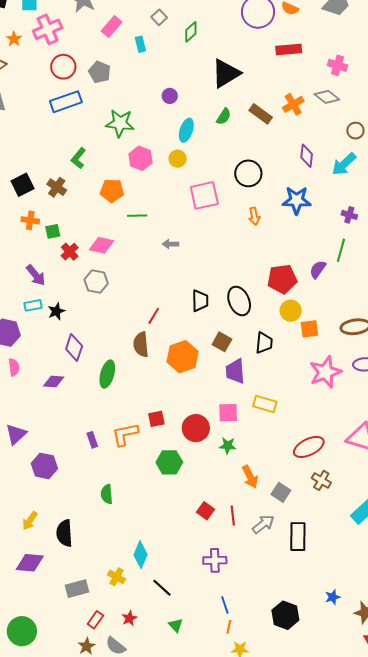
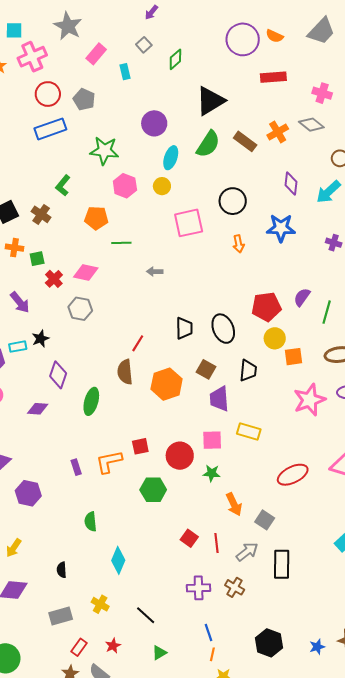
purple circle: (170, 96) -> (154, 123), size x1.6
green semicircle: (224, 117) -> (208, 144), size x1.6
green line: (341, 250) -> (327, 312), moved
cyan rectangle: (33, 305) -> (18, 347), moved
brown cross: (321, 480) -> (235, 587), moved
black semicircle: (64, 533) -> (62, 570), moved, size x0.6
cyan diamond: (141, 555) -> (118, 560), moved
blue star: (333, 597) -> (317, 647), moved
green triangle: (176, 625) -> (159, 653), turned 42

